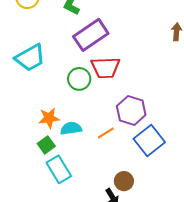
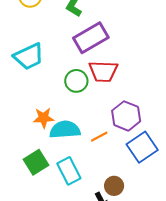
cyan semicircle: (71, 128) -> (65, 130), size x1.4
green square: (46, 145) -> (36, 162), moved, size x1.4
cyan rectangle: (59, 169) -> (69, 171), moved

